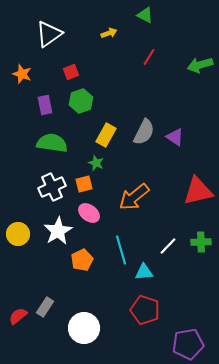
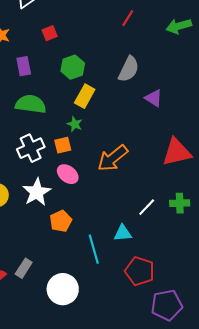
green hexagon: (81, 101) -> (73, 67), moved
gray semicircle: (144, 132) -> (129, 69), moved
cyan line: (121, 250) -> (94, 249), moved
red pentagon: (145, 310) -> (140, 271), moved

